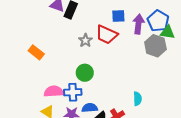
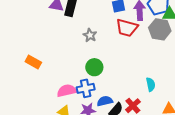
red trapezoid: (107, 34) -> (127, 28), moved
orange rectangle: (36, 52) -> (33, 62), moved

